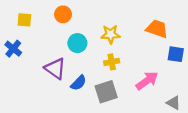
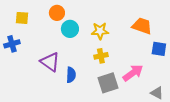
cyan circle: (77, 43) -> (70, 29), moved
blue cross: (13, 49) -> (12, 44), turned 35
blue semicircle: (78, 83) -> (71, 75), turned -42
gray square: (106, 92) -> (108, 83), moved

